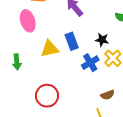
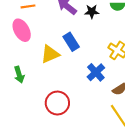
black star: (102, 40) -> (92, 12), moved
blue cross: (90, 63) -> (96, 72), moved

